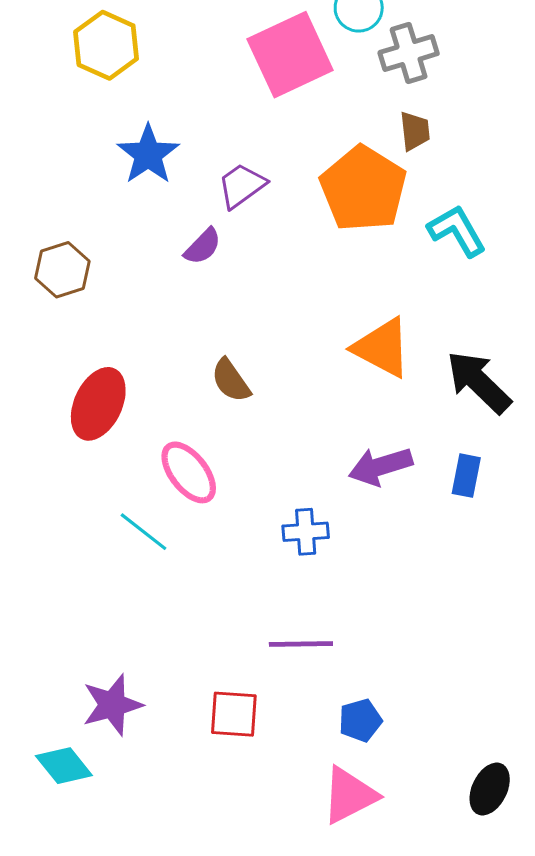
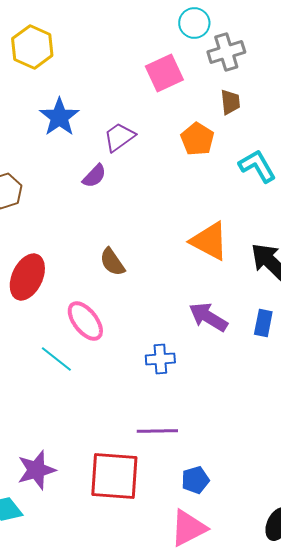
pink square: (290, 55) -> (164, 73), moved, size x0.7
orange pentagon: (363, 189) -> (197, 139), size x0.6
purple arrow: (380, 466) -> (208, 317), turned 48
red square: (234, 714) -> (114, 476), size x1.6

